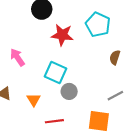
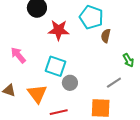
brown semicircle: (115, 57) -> (106, 36), moved
orange triangle: (34, 100) -> (37, 94), size x1.5

